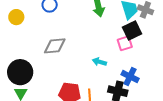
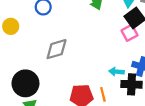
cyan arrow: (99, 62) -> (116, 72), moved

